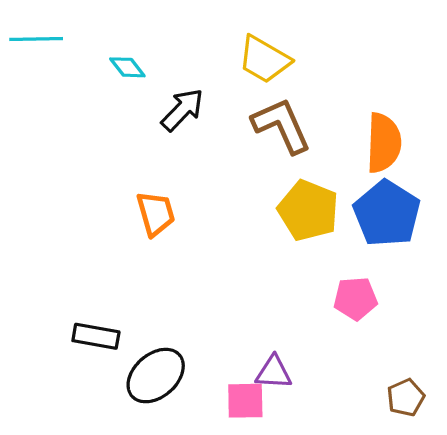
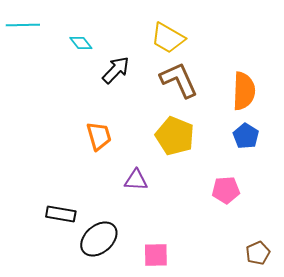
yellow pentagon: (308, 210) -> (175, 136), moved
blue pentagon: (387, 214) -> (246, 136), size x0.6
purple triangle: (274, 372) -> (136, 180), moved

